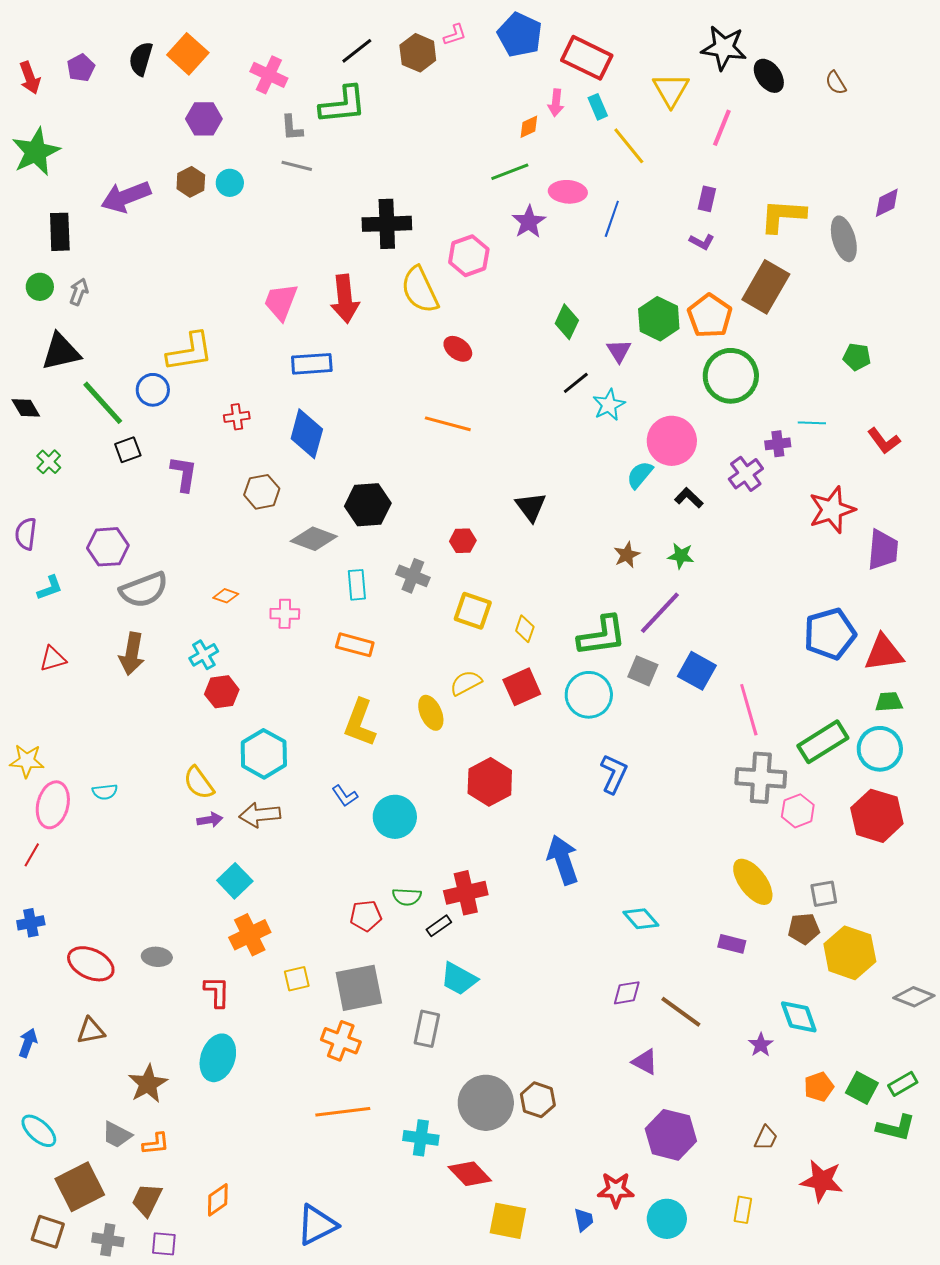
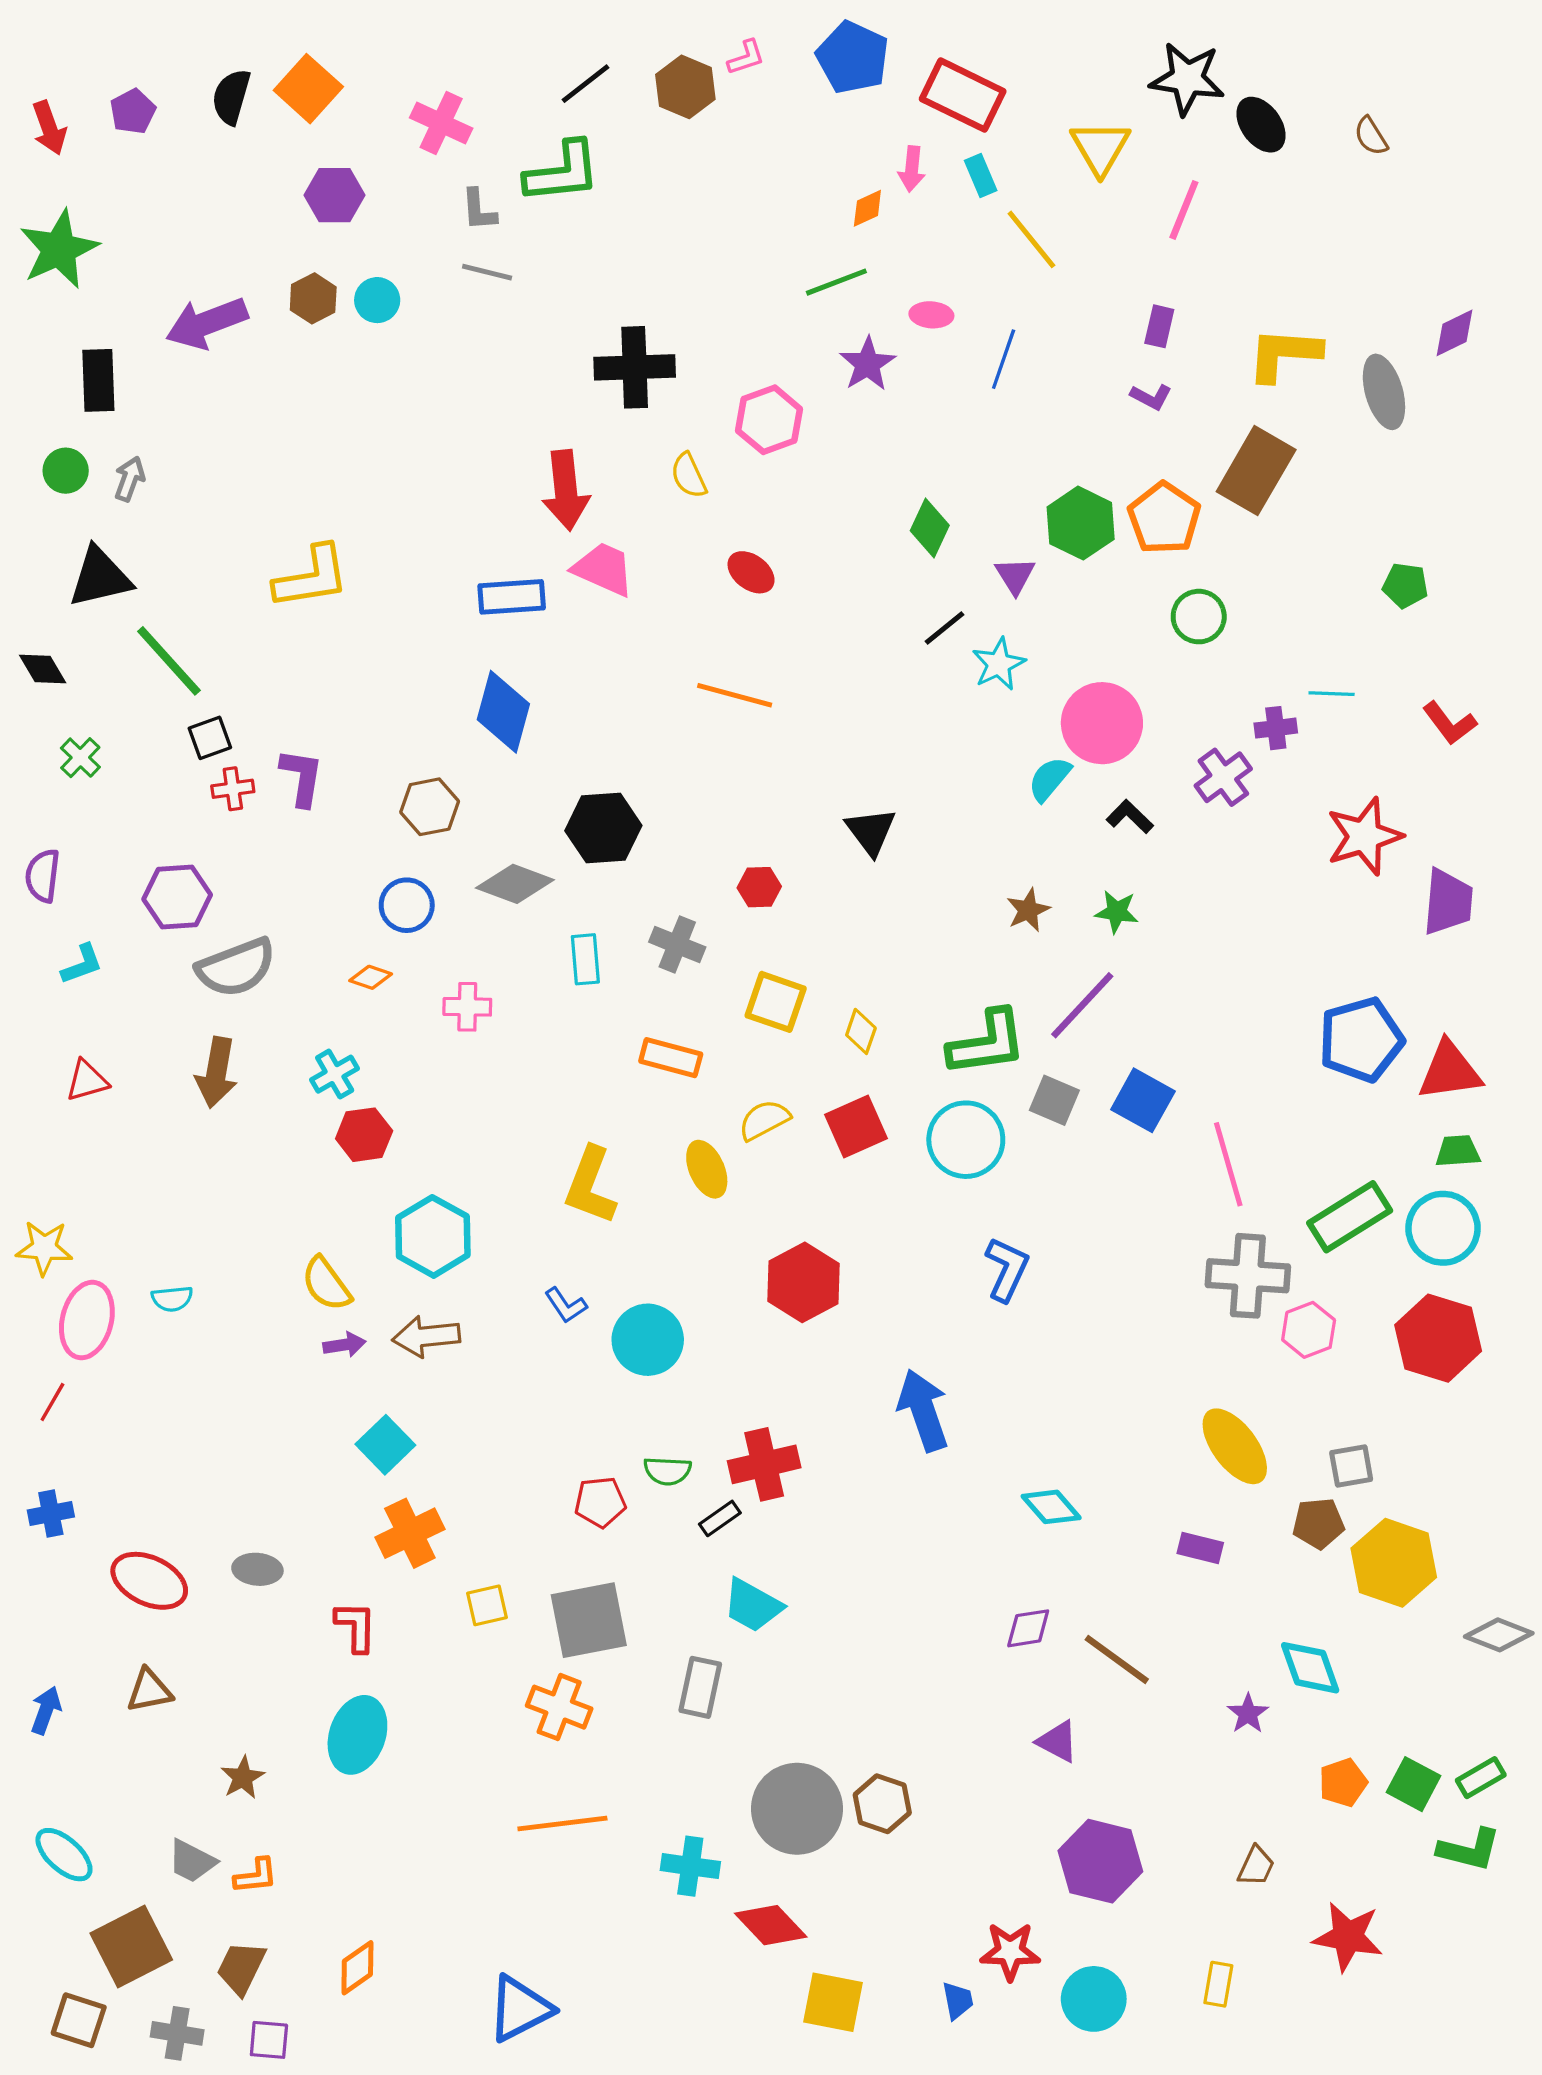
pink ellipse: (568, 192) -> (931, 315), size x0.7
yellow semicircle: (420, 290) -> (689, 476), size x0.6
pink trapezoid: (281, 302) -> (603, 569), moved, turned 93
green circle: (731, 376) -> (1199, 617), size x0.6
blue circle: (153, 390) -> (407, 905), moved
red cross: (237, 417) -> (233, 789), moved
orange rectangle: (355, 645) -> (671, 1058), moved
brown star: (148, 1084) -> (243, 1778), size x0.7

